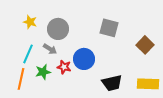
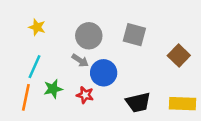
gray circle: (58, 29) -> (89, 36), moved
gray arrow: (50, 49) -> (80, 60), moved
red star: (64, 67) -> (85, 95), moved

